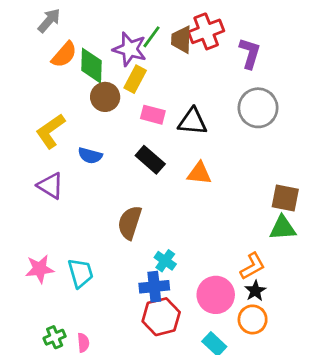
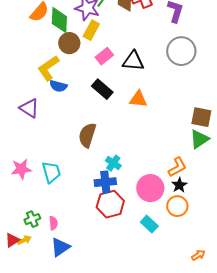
pink rectangle: (153, 115) -> (104, 56), turned -54
yellow L-shape: (51, 131) -> (48, 68), moved
green triangle: (283, 228) -> (199, 139), turned -30

